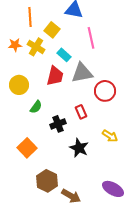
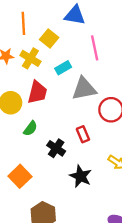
cyan rectangle: (64, 55) -> (63, 68), turned -72
red trapezoid: (55, 76) -> (37, 92), moved
black cross: (58, 124) -> (56, 148), turned -35

